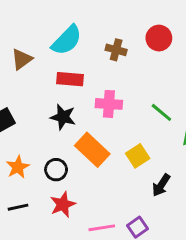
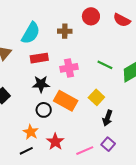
orange star: (18, 167) -> (31, 132), moved
black circle: (56, 170) -> (44, 110), moved
black arrow: (161, 185) -> (107, 118), moved

